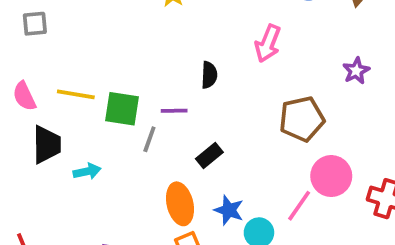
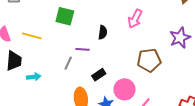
purple star: (356, 71) -> (180, 38), size x1.5
green square: (122, 109) -> (65, 16), moved
pink circle: (331, 176) -> (125, 89), moved

